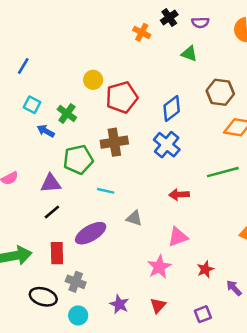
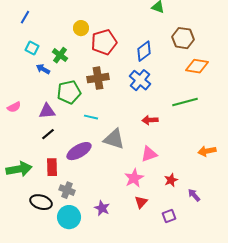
gray triangle: (134, 218) -> (114, 139), size x1.6
red triangle: (158, 305) -> (141, 202), moved
cyan circle: (78, 315) -> (69, 217), size x1.5

